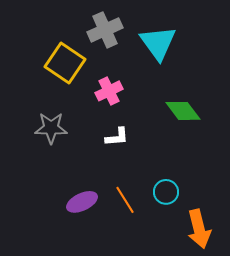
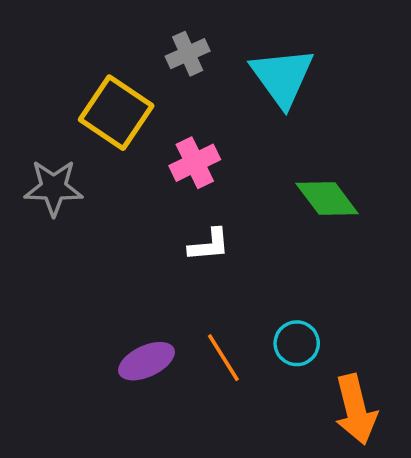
gray cross: (105, 30) -> (188, 54), size x0.7
gray star: (51, 128) -> (54, 188), moved

